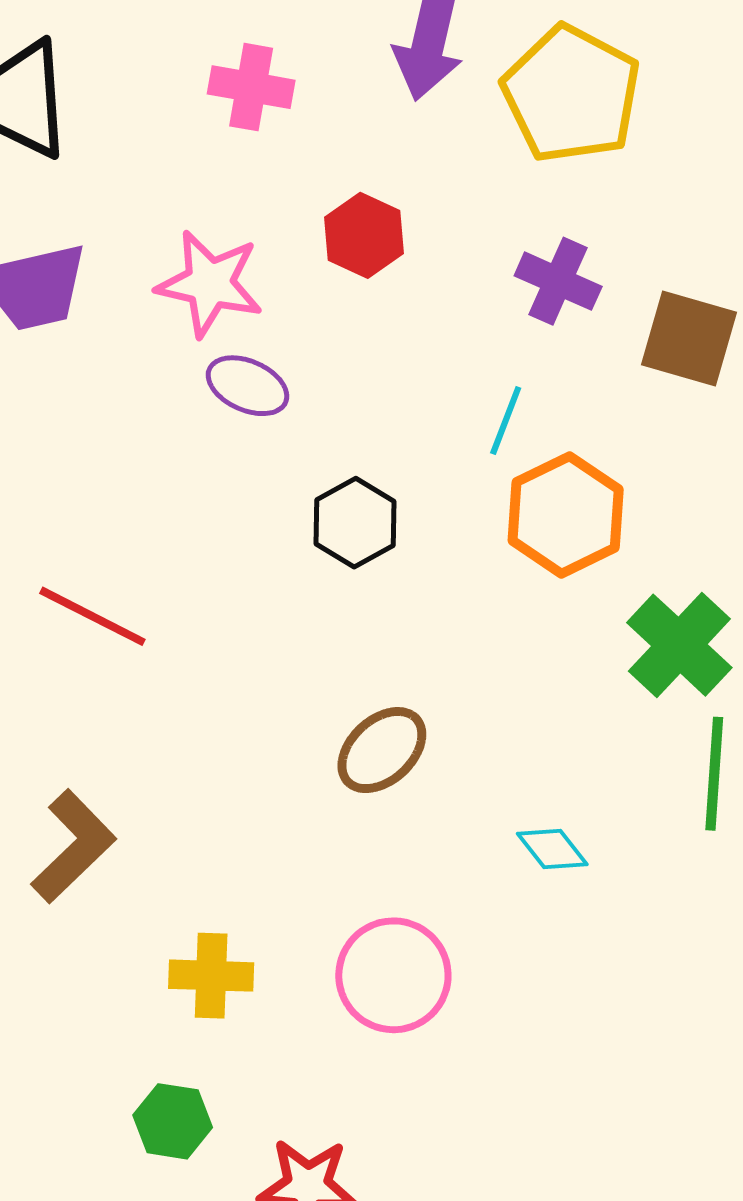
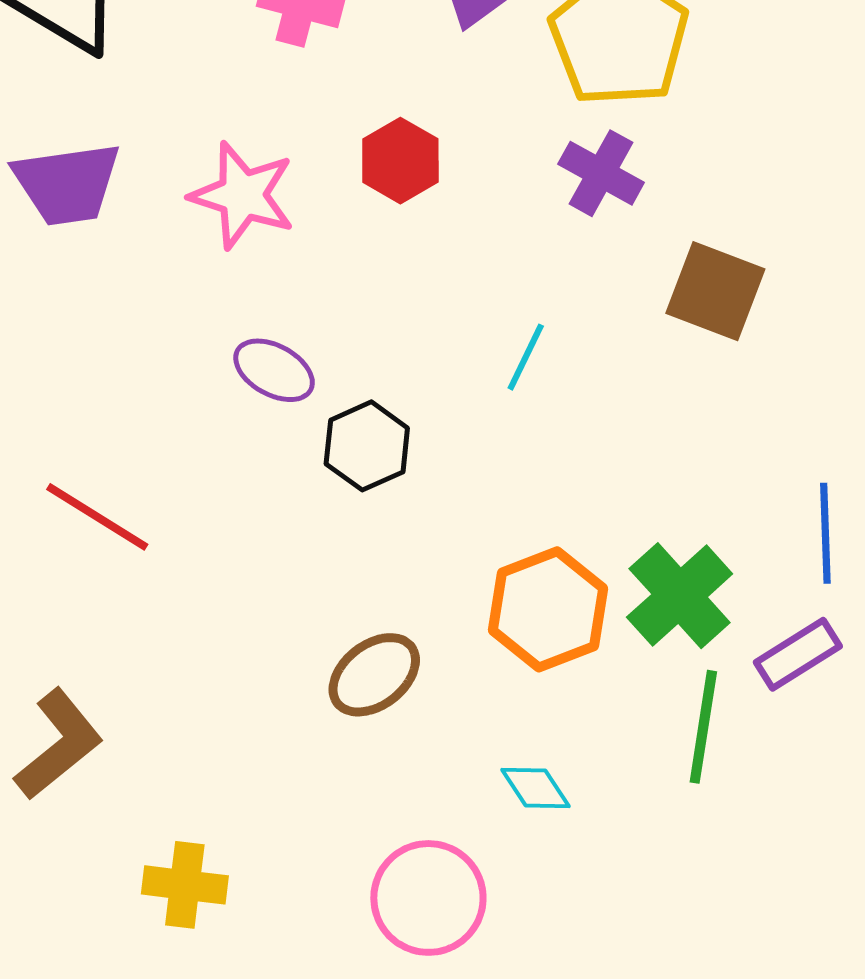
purple cross: (558, 281) -> (601, 173), moved
purple ellipse: (247, 386) -> (274, 370), moved
orange hexagon: (566, 515) -> (548, 609), moved
pink circle: (393, 975) -> (428, 898), moved

